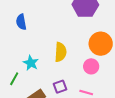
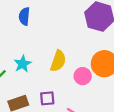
pink circle: (91, 66) -> (83, 76), moved

